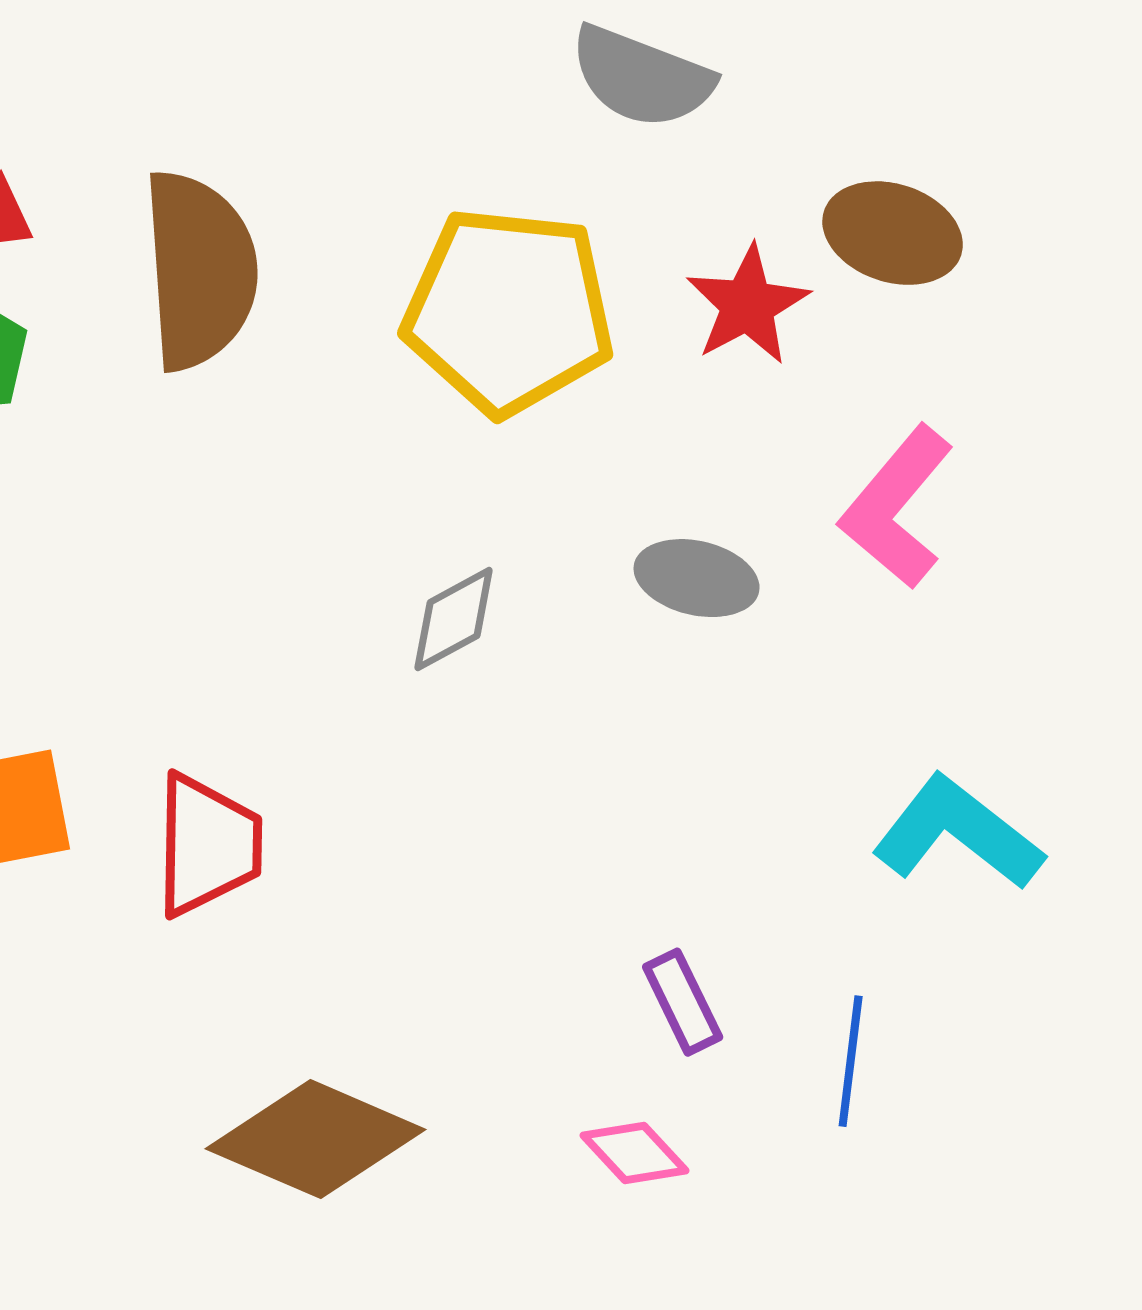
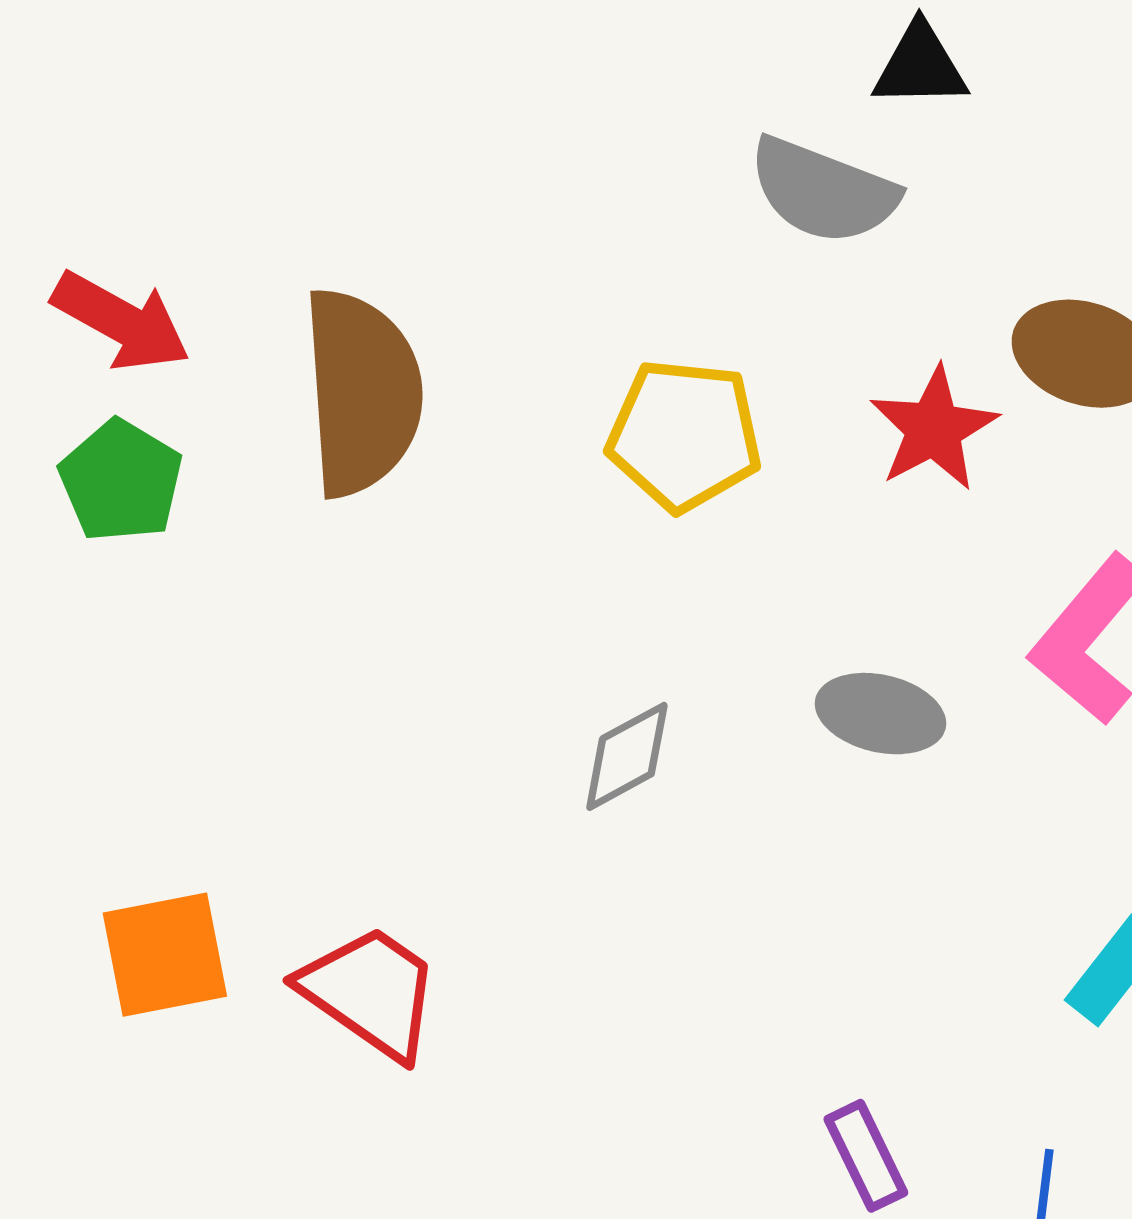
yellow pentagon: (509, 311) -> (684, 435), size x0.7
red trapezoid: (208, 845) -> (370, 992), turned -56

